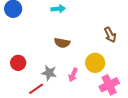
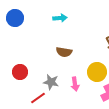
pink arrow: (73, 75) -> (75, 84), turned -32

